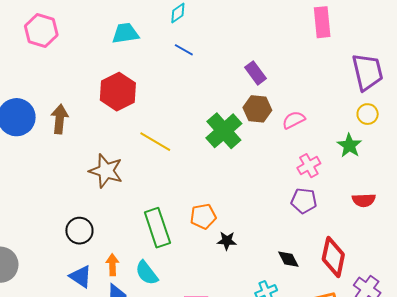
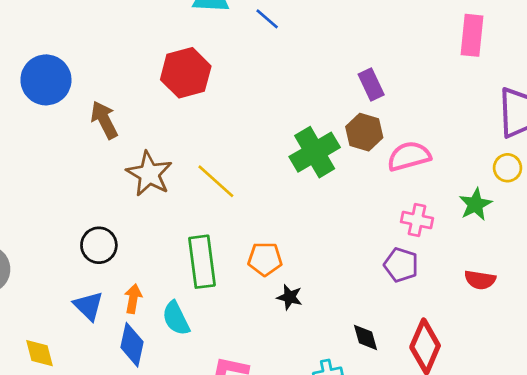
blue line: (184, 50) -> (267, 19), moved
brown arrow: (60, 119) -> (104, 120), moved, turned -44
pink semicircle: (294, 120) -> (409, 156), size x1.4
yellow line: (155, 142) -> (216, 181), moved
pink cross: (309, 166) -> (417, 220), turned 30

